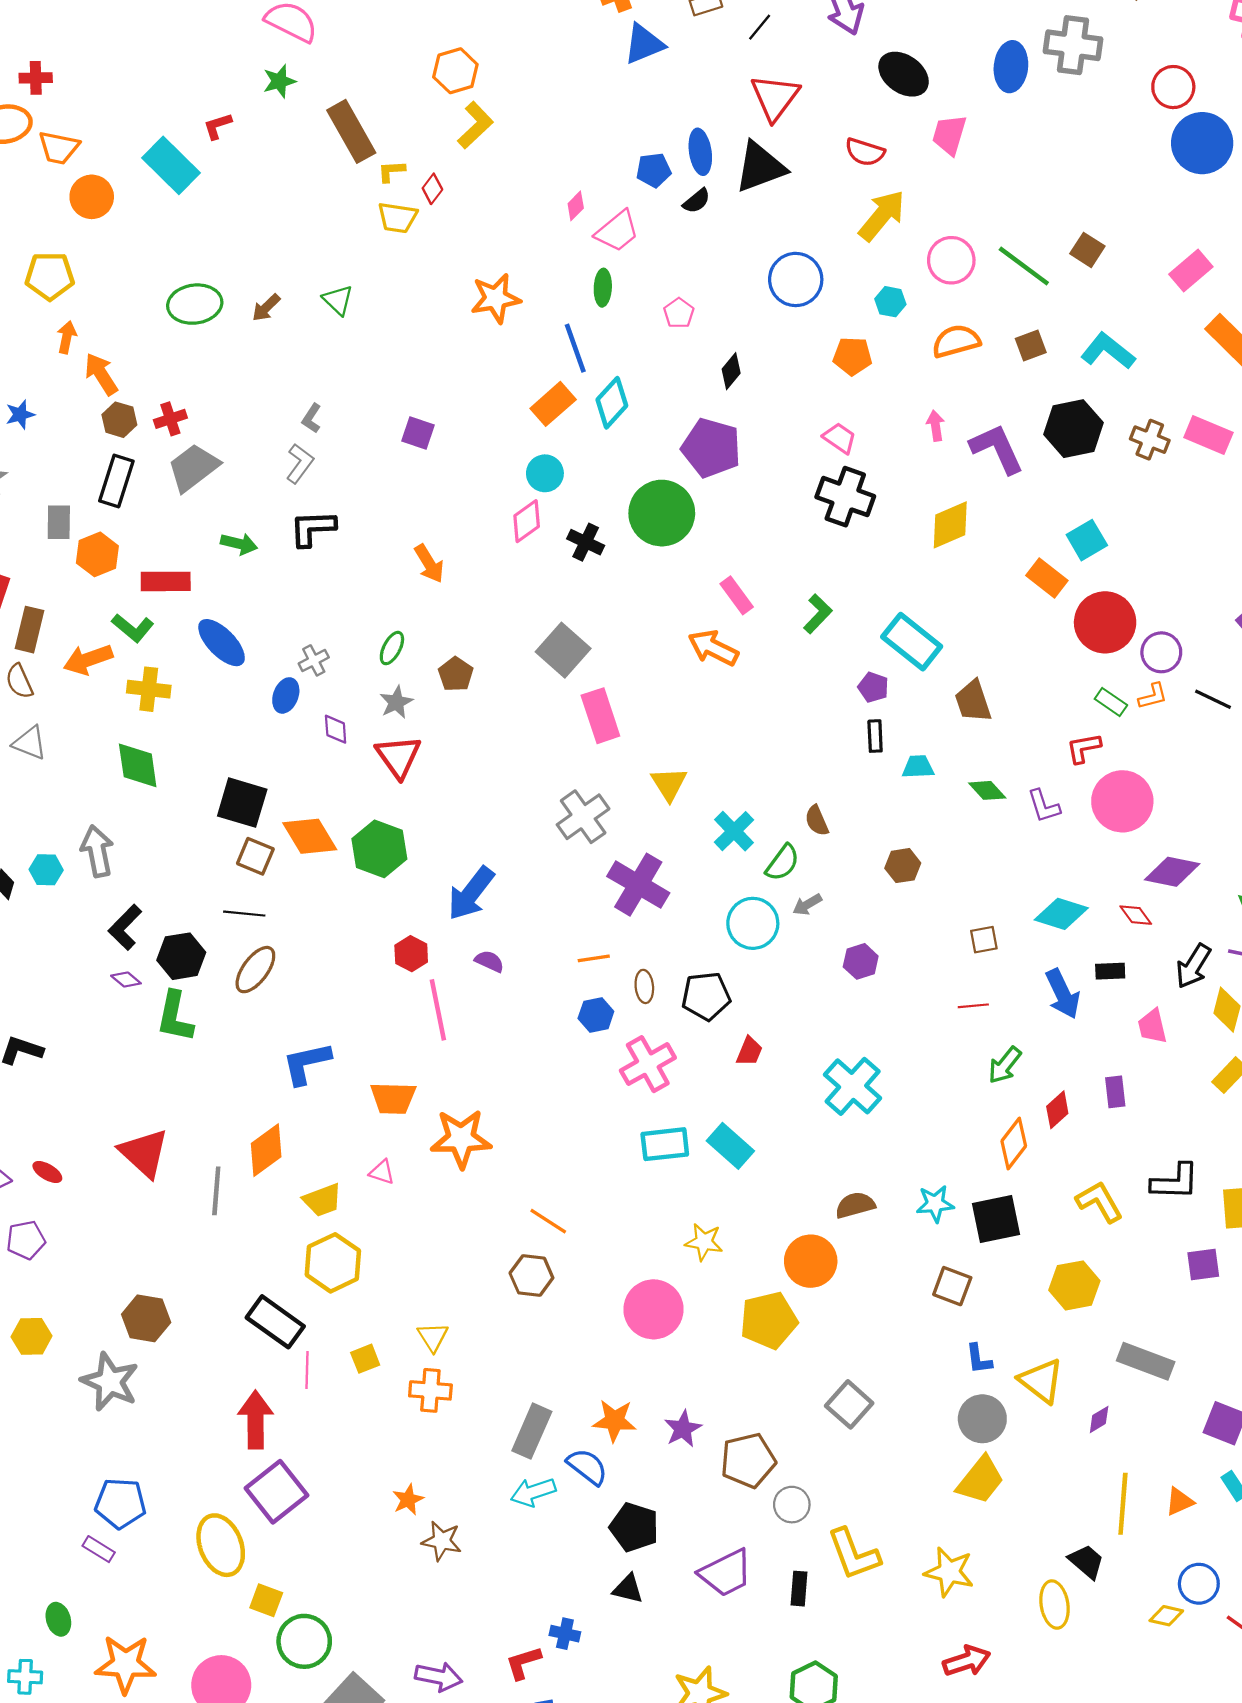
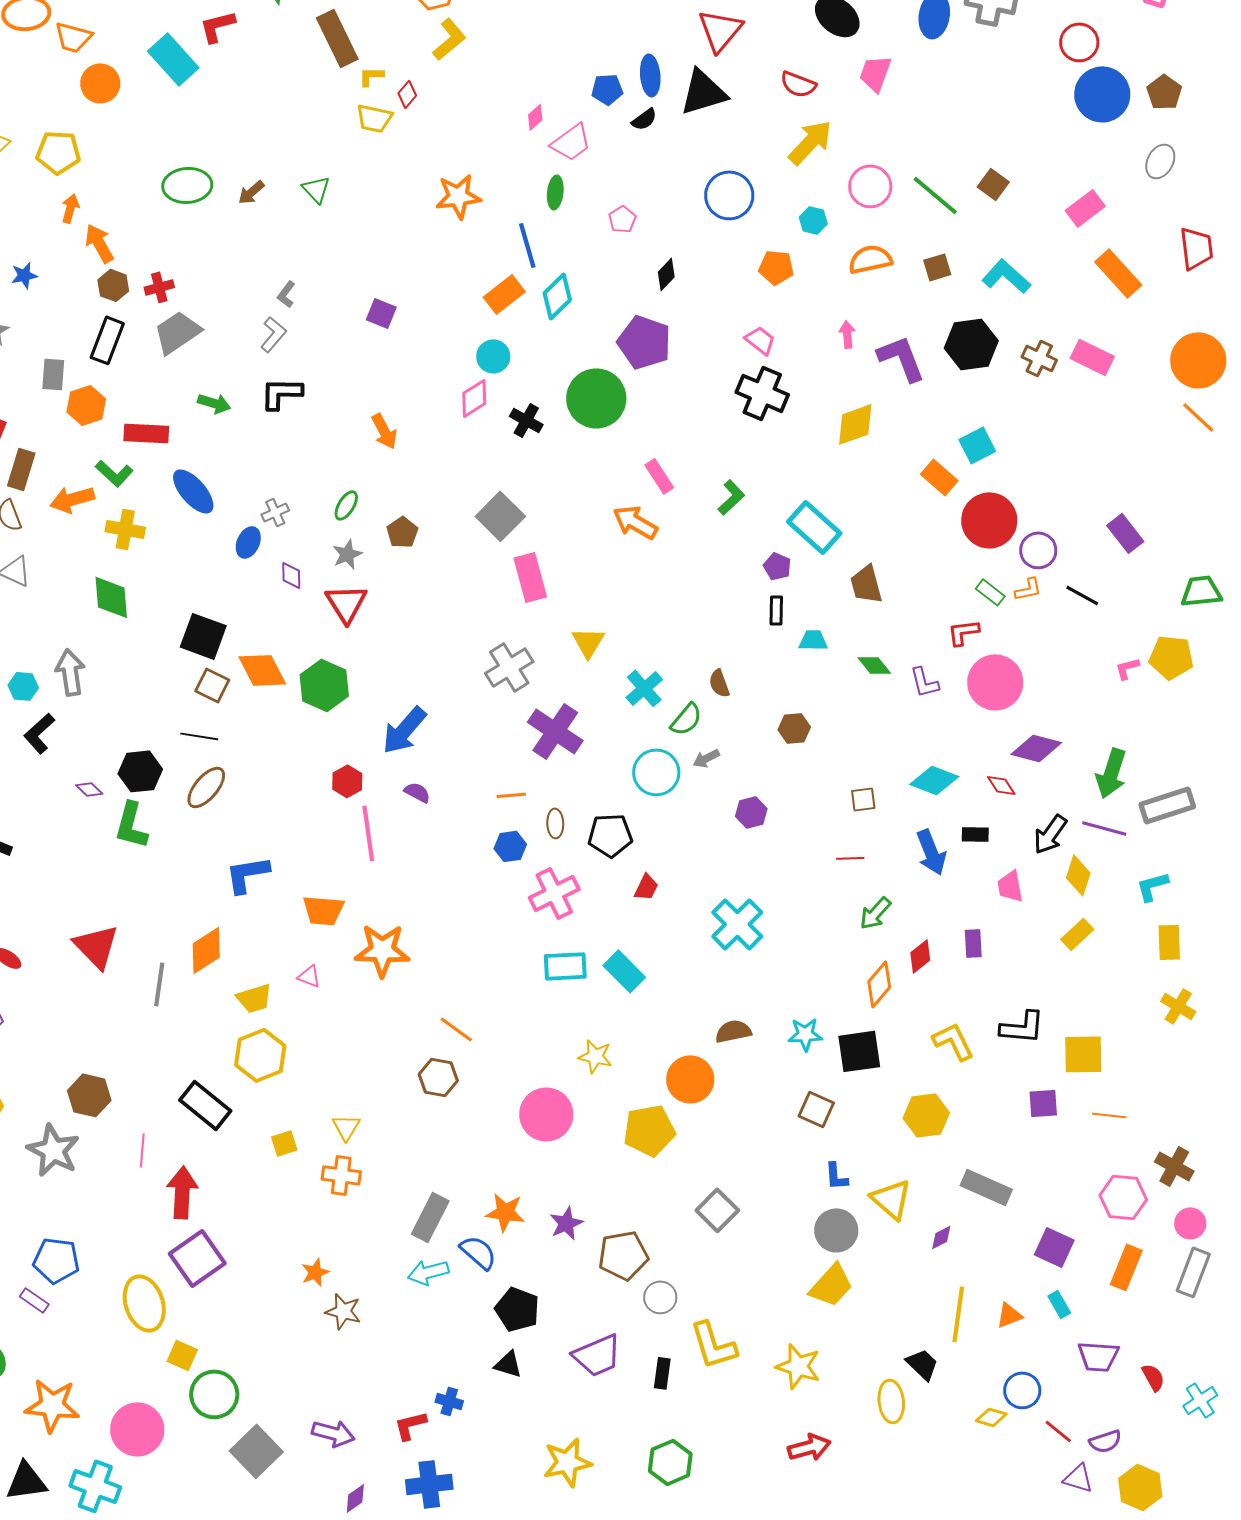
red L-shape: (218, 126) -> (217, 26), size x1.4
black L-shape: (125, 927) -> (39, 733), moved
pink line: (307, 1370) -> (142, 1150), moved

